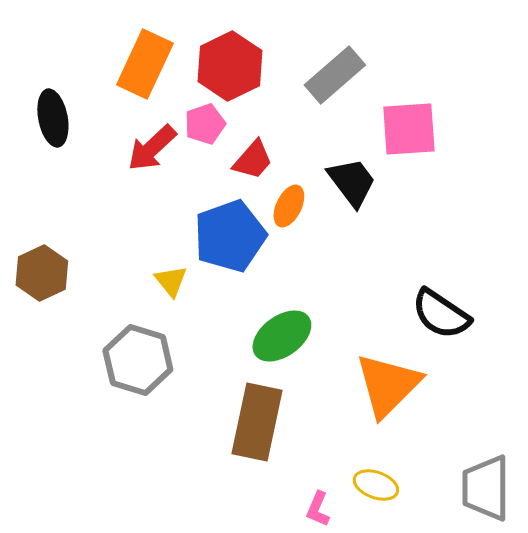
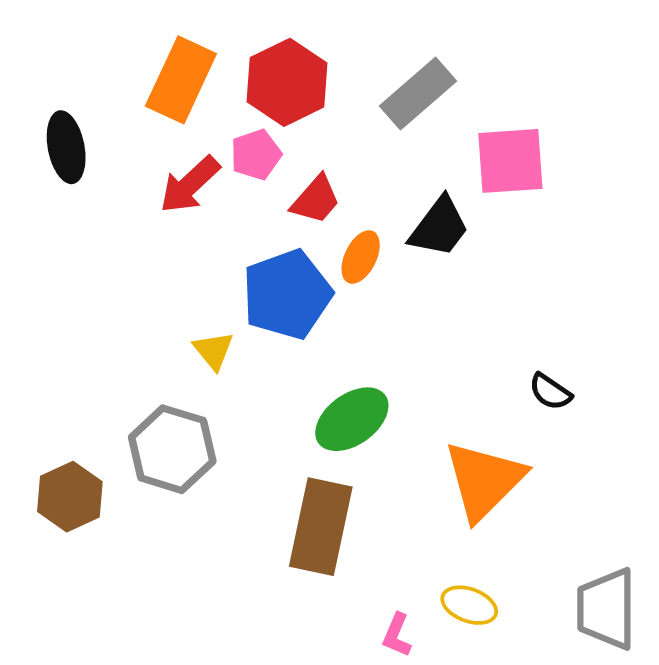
black trapezoid: (352, 182) -> (439, 227), turned 74
brown hexagon: (42, 273) -> (70, 497), moved
black semicircle: (441, 314) -> (550, 392), size x0.6

